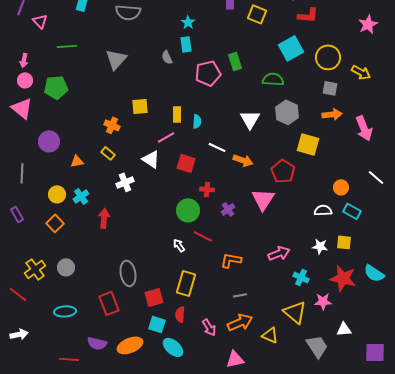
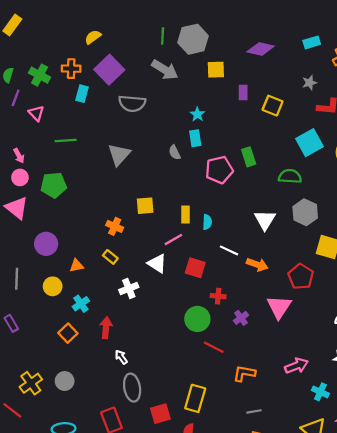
pink arrow: (24, 60) -> (19, 156), turned -40
yellow circle: (57, 194) -> (53, 286), moved
orange square: (55, 223) -> (68, 333), moved
white arrow: (179, 245) -> (121, 357), moved

